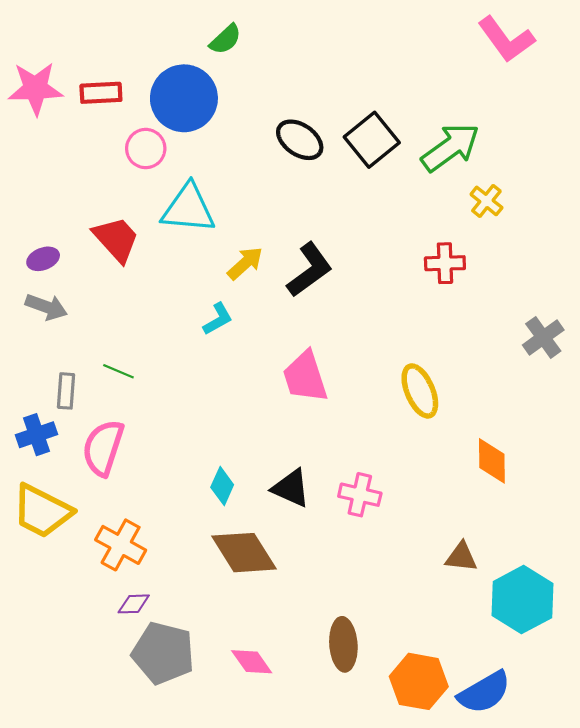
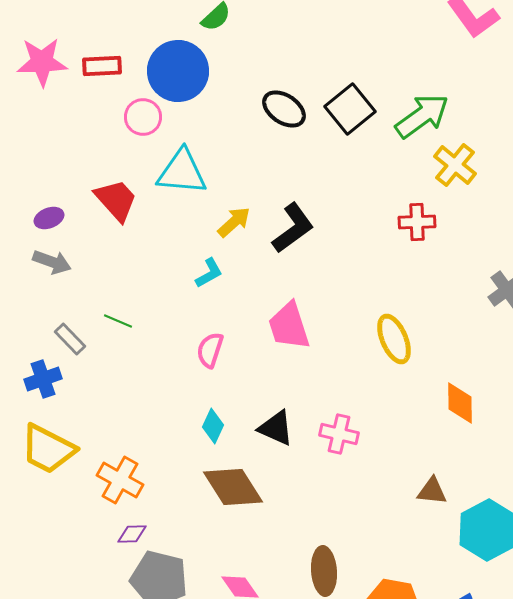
yellow cross: (486, 201) -> (455, 165), size x1.4
gray rectangle: (66, 391) -> (70, 339), turned -48
pink semicircle: (103, 448) -> (210, 350), moved, size x0.7

